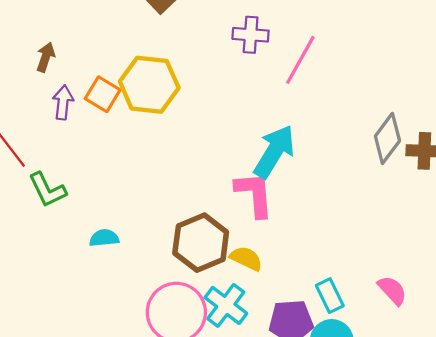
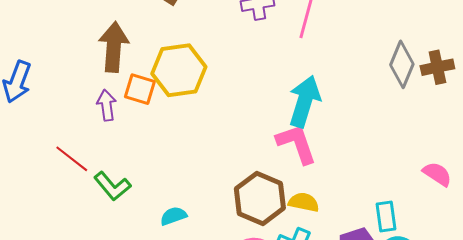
brown arrow: (46, 57) -> (114, 47), moved, size x1.8
pink semicircle: (392, 290) -> (437, 174), moved
cyan rectangle: (330, 296) -> (386, 216), turned 32

